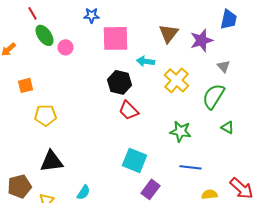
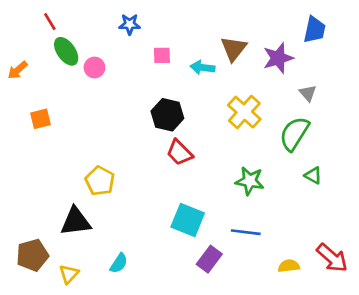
pink square: (116, 38) -> (162, 55), size x0.5
cyan arrow: (146, 61) -> (202, 67), moved
yellow pentagon: (46, 115) -> (100, 181), moved, turned 30
blue line: (190, 167) -> (246, 232), moved

